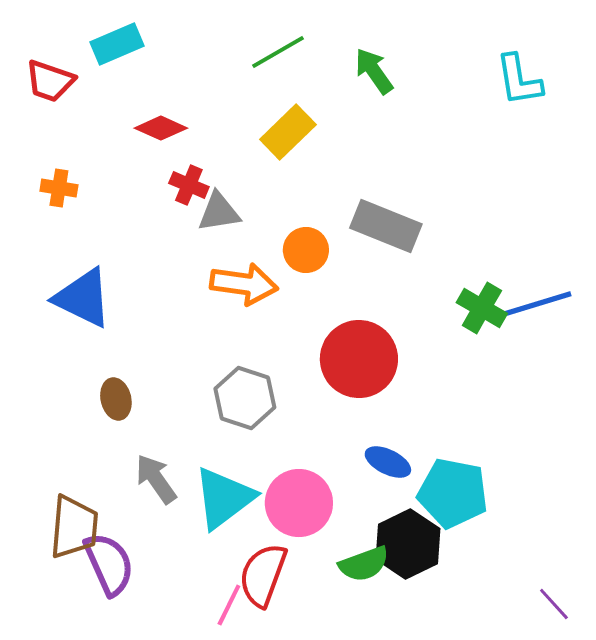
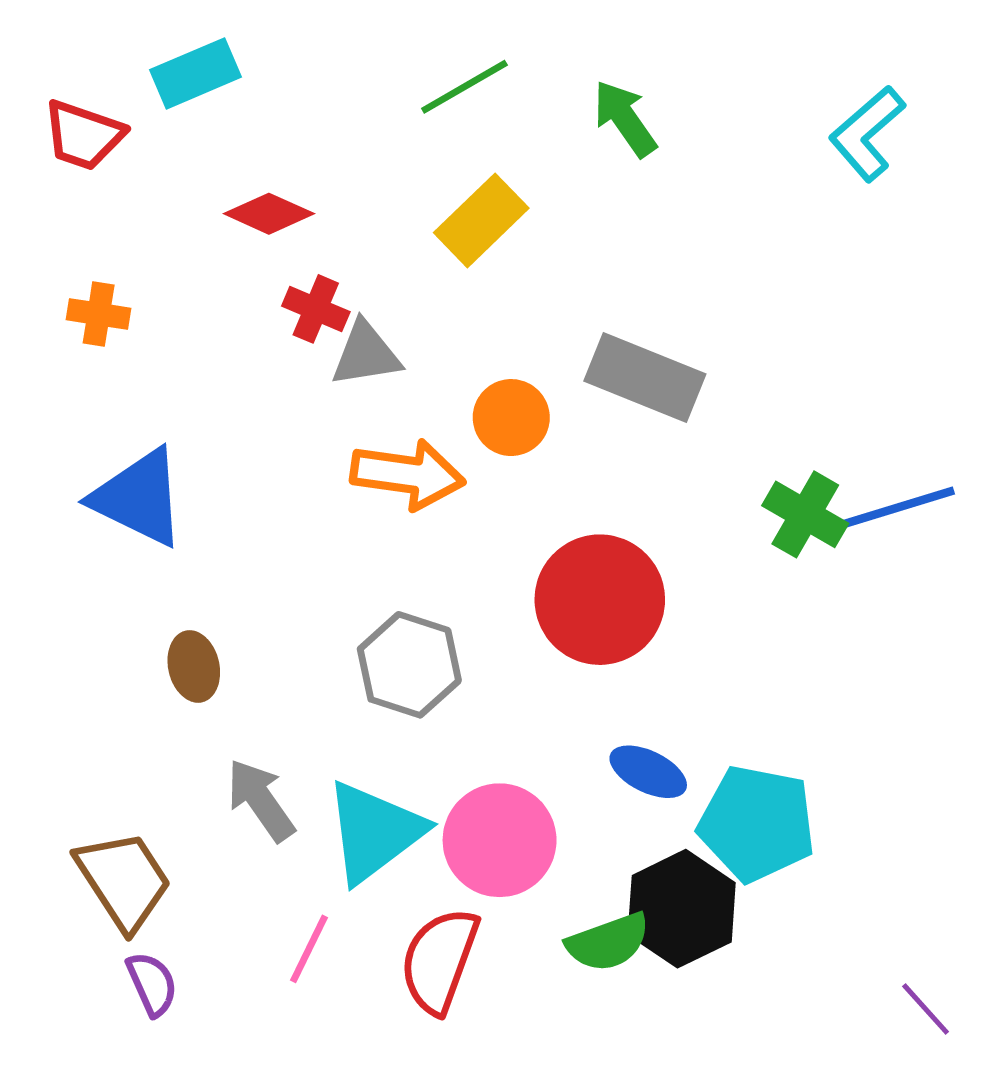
cyan L-shape: (519, 80) -> (867, 134), turned 58
brown trapezoid: (74, 527) -> (124, 880), turned -38
purple semicircle: (109, 564) -> (152, 984), moved, size x0.6
pink line: (229, 605) -> (309, 949), moved

